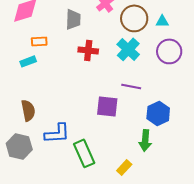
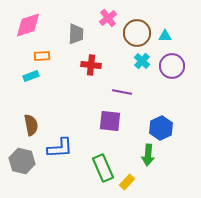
cyan cross: (128, 49) -> (142, 61), moved, size x0.7
purple line: (131, 86) -> (122, 92), moved
green rectangle: (84, 153) -> (103, 168), moved

